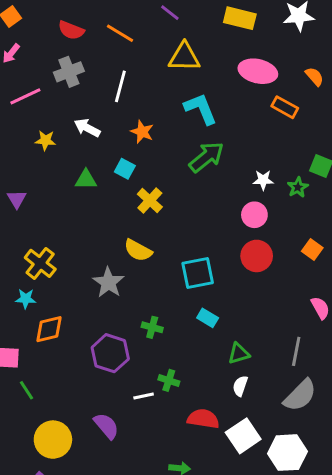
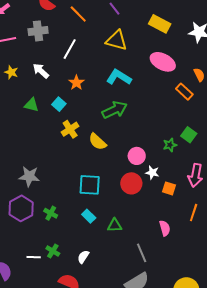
orange rectangle: (285, 107) -> (184, 92), moved
cyan L-shape: (201, 109) -> (119, 77), turned -50
white star: (263, 180) -> (152, 173), moved
yellow semicircle: (138, 250) -> (97, 142), moved
orange square: (312, 250) -> (169, 188), turned -32
gray star: (108, 282) -> (29, 176), turned 30
gray line: (296, 351) -> (142, 253), turned -48
purple hexagon: (110, 353) -> (21, 208), moved
green triangle: (239, 354) -> (115, 225), moved
white semicircle: (240, 386) -> (83, 257), moved

